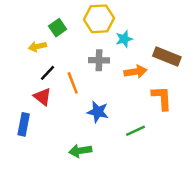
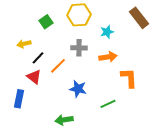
cyan star: (124, 39) -> (107, 32), moved
yellow arrow: (37, 46) -> (24, 44), moved
brown rectangle: (167, 57) -> (139, 18), moved, turned 30
orange line: (73, 83) -> (58, 66), turned 66

